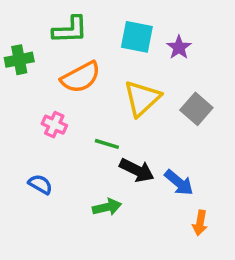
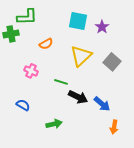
green L-shape: (70, 30) -> (27, 17), moved
orange semicircle: (81, 77) -> (46, 44), size x0.6
green arrow: (107, 207) -> (54, 124), moved

